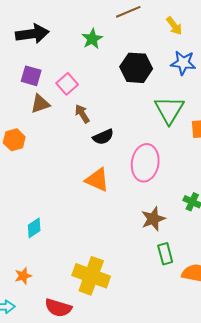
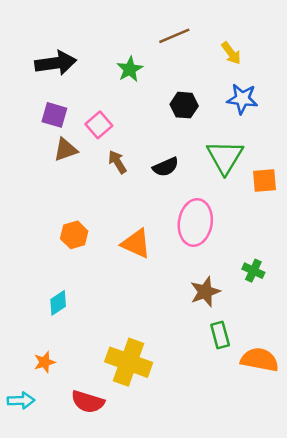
black hexagon: (136, 68) -> (184, 105), size x0.7
black semicircle: (103, 137) -> (166, 167), moved
orange hexagon: (14, 140) -> (74, 235), moved

